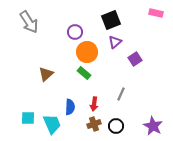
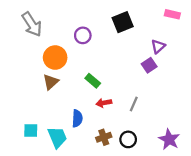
purple triangle: (115, 42) -> (158, 46), moved
orange circle: (87, 52) -> (55, 58), moved
red arrow: (94, 104) -> (104, 103), moved, turned 72

